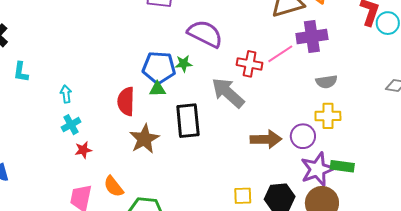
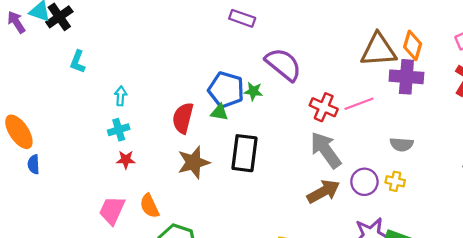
purple cross: (312, 36) -> (406, 77), moved
gray arrow: (228, 93) -> (326, 150), moved
yellow cross: (328, 116) -> (395, 181), size x0.7
purple circle: (303, 136) -> (364, 182), moved
brown arrow: (266, 139) -> (323, 192), turned -40

